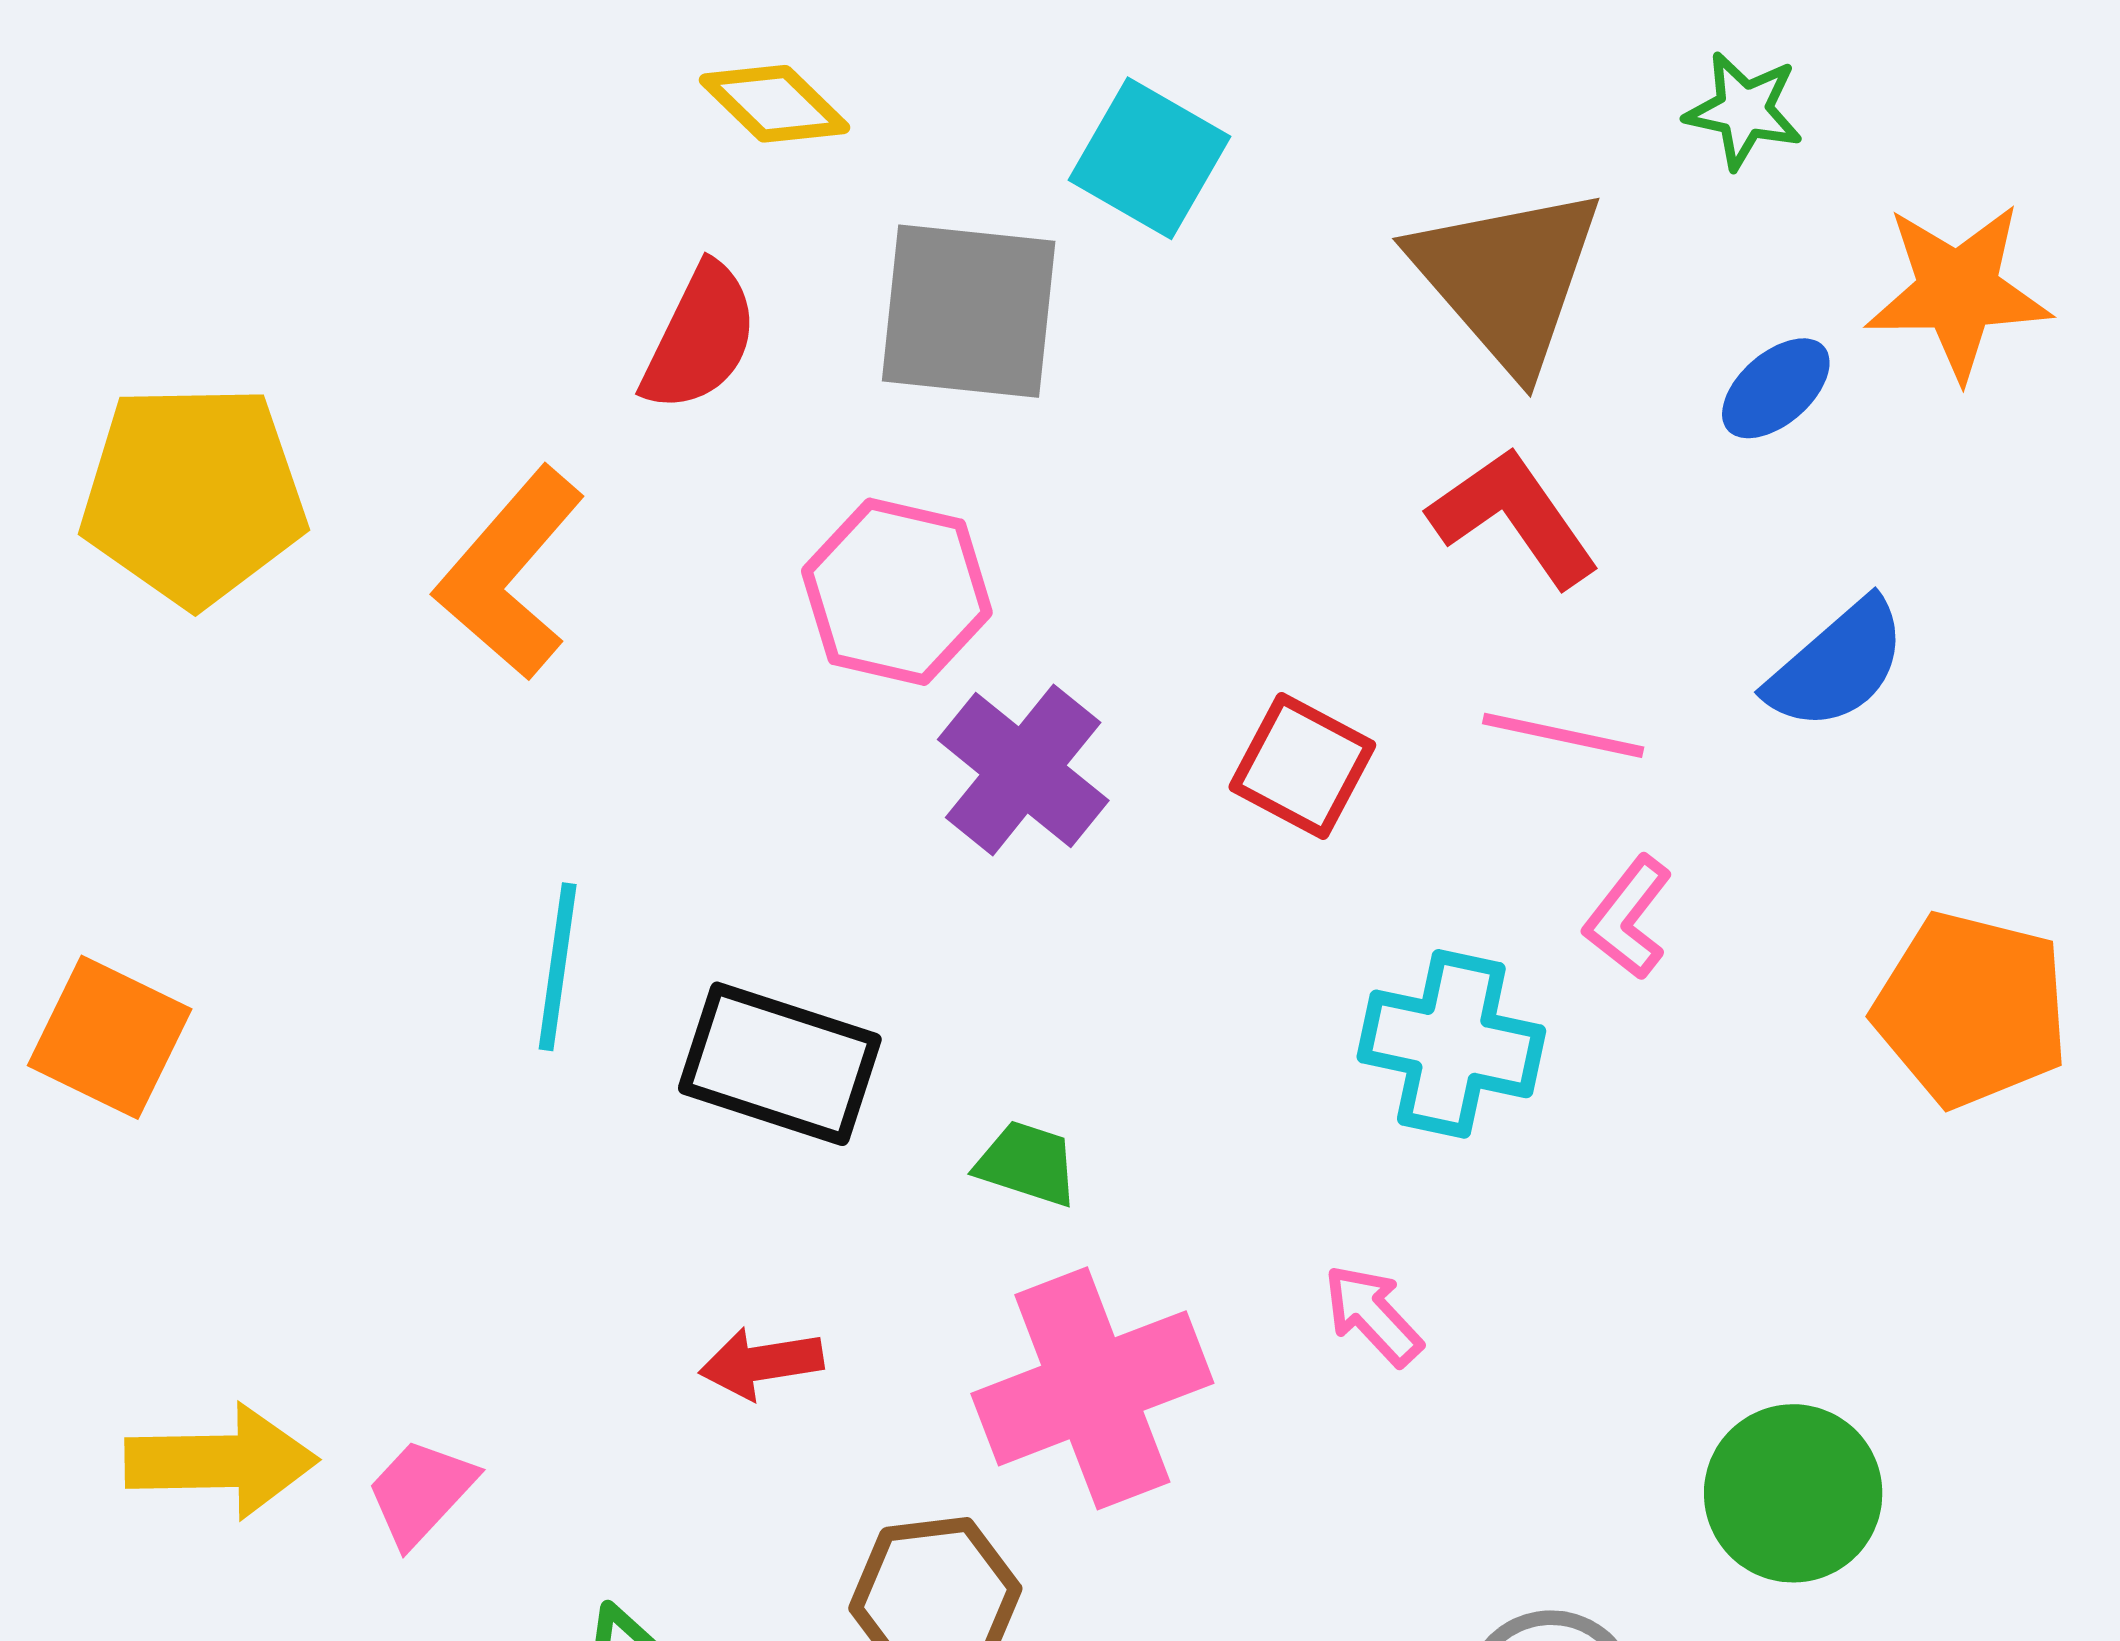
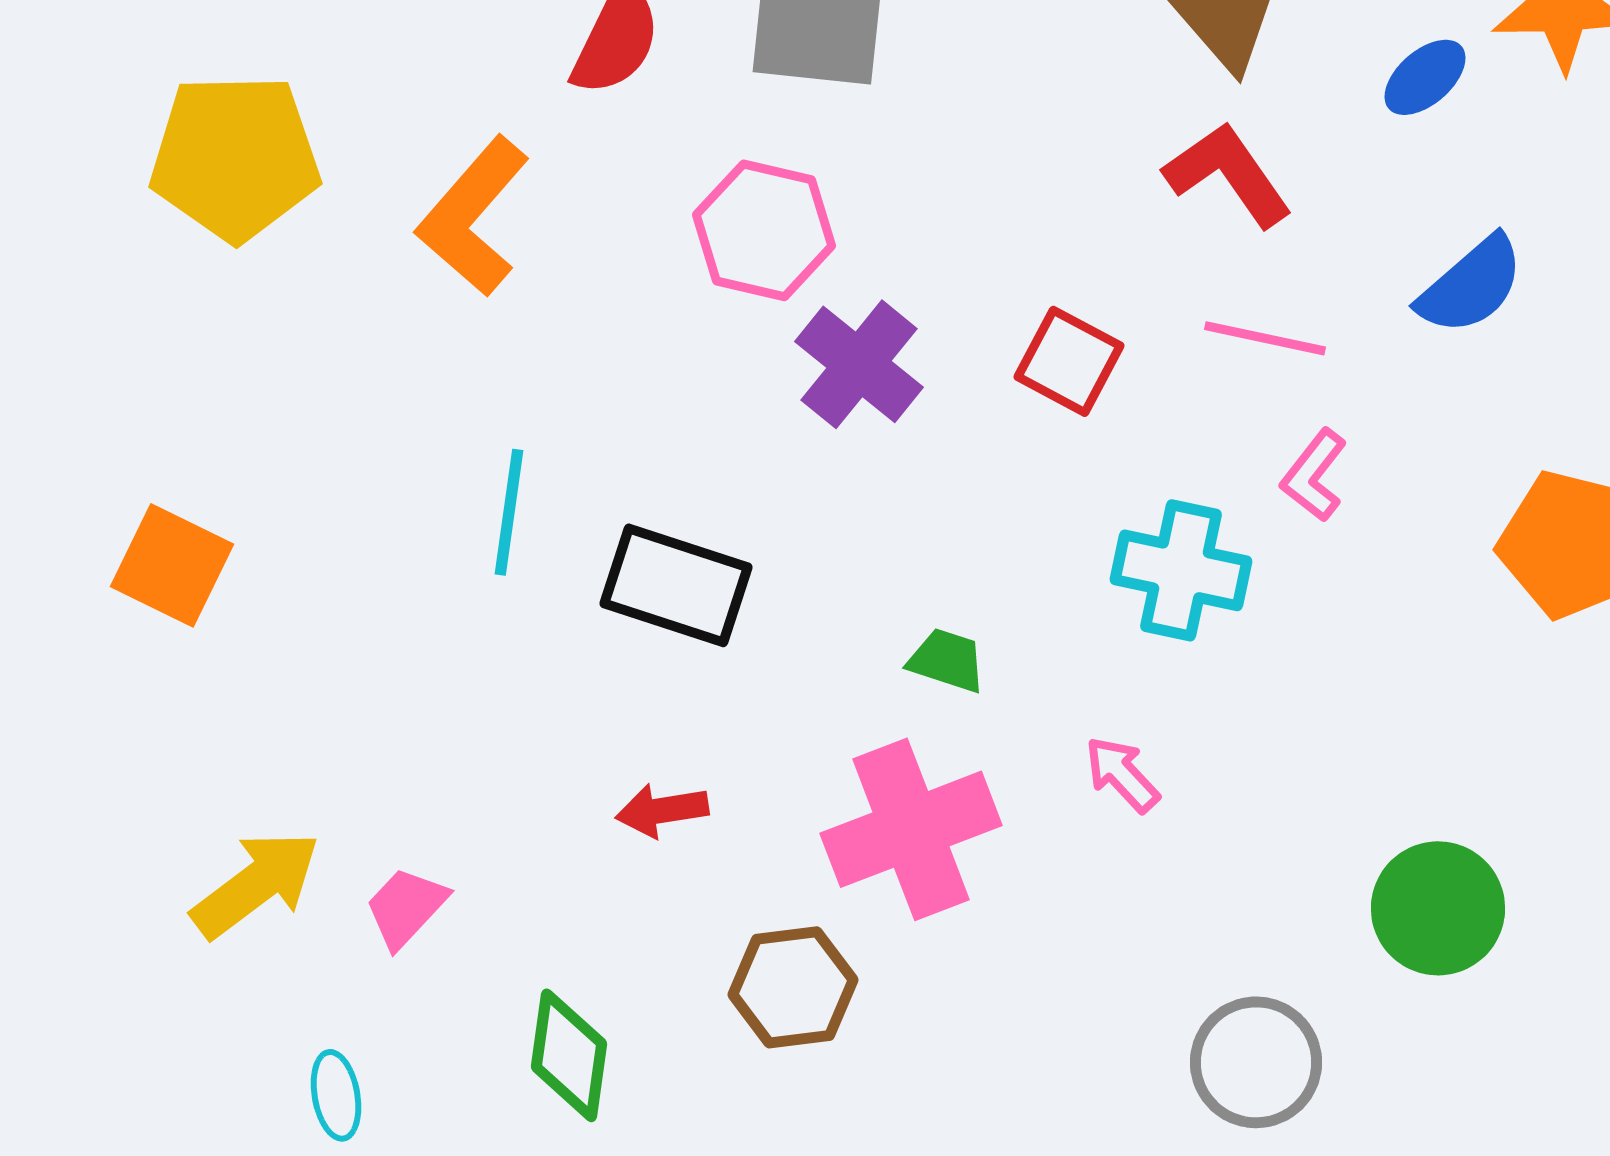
green trapezoid: (1027, 1164) -> (947, 660), moved
yellow arrow: (221, 1461) -> (256, 884), turned -36

